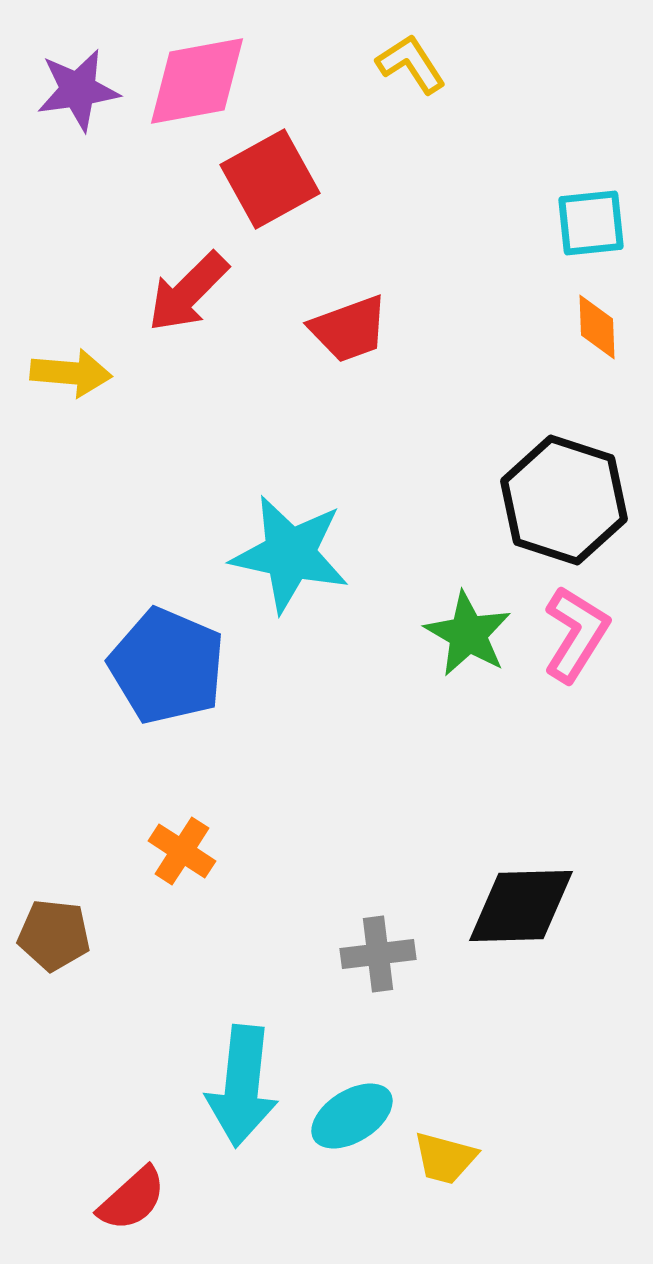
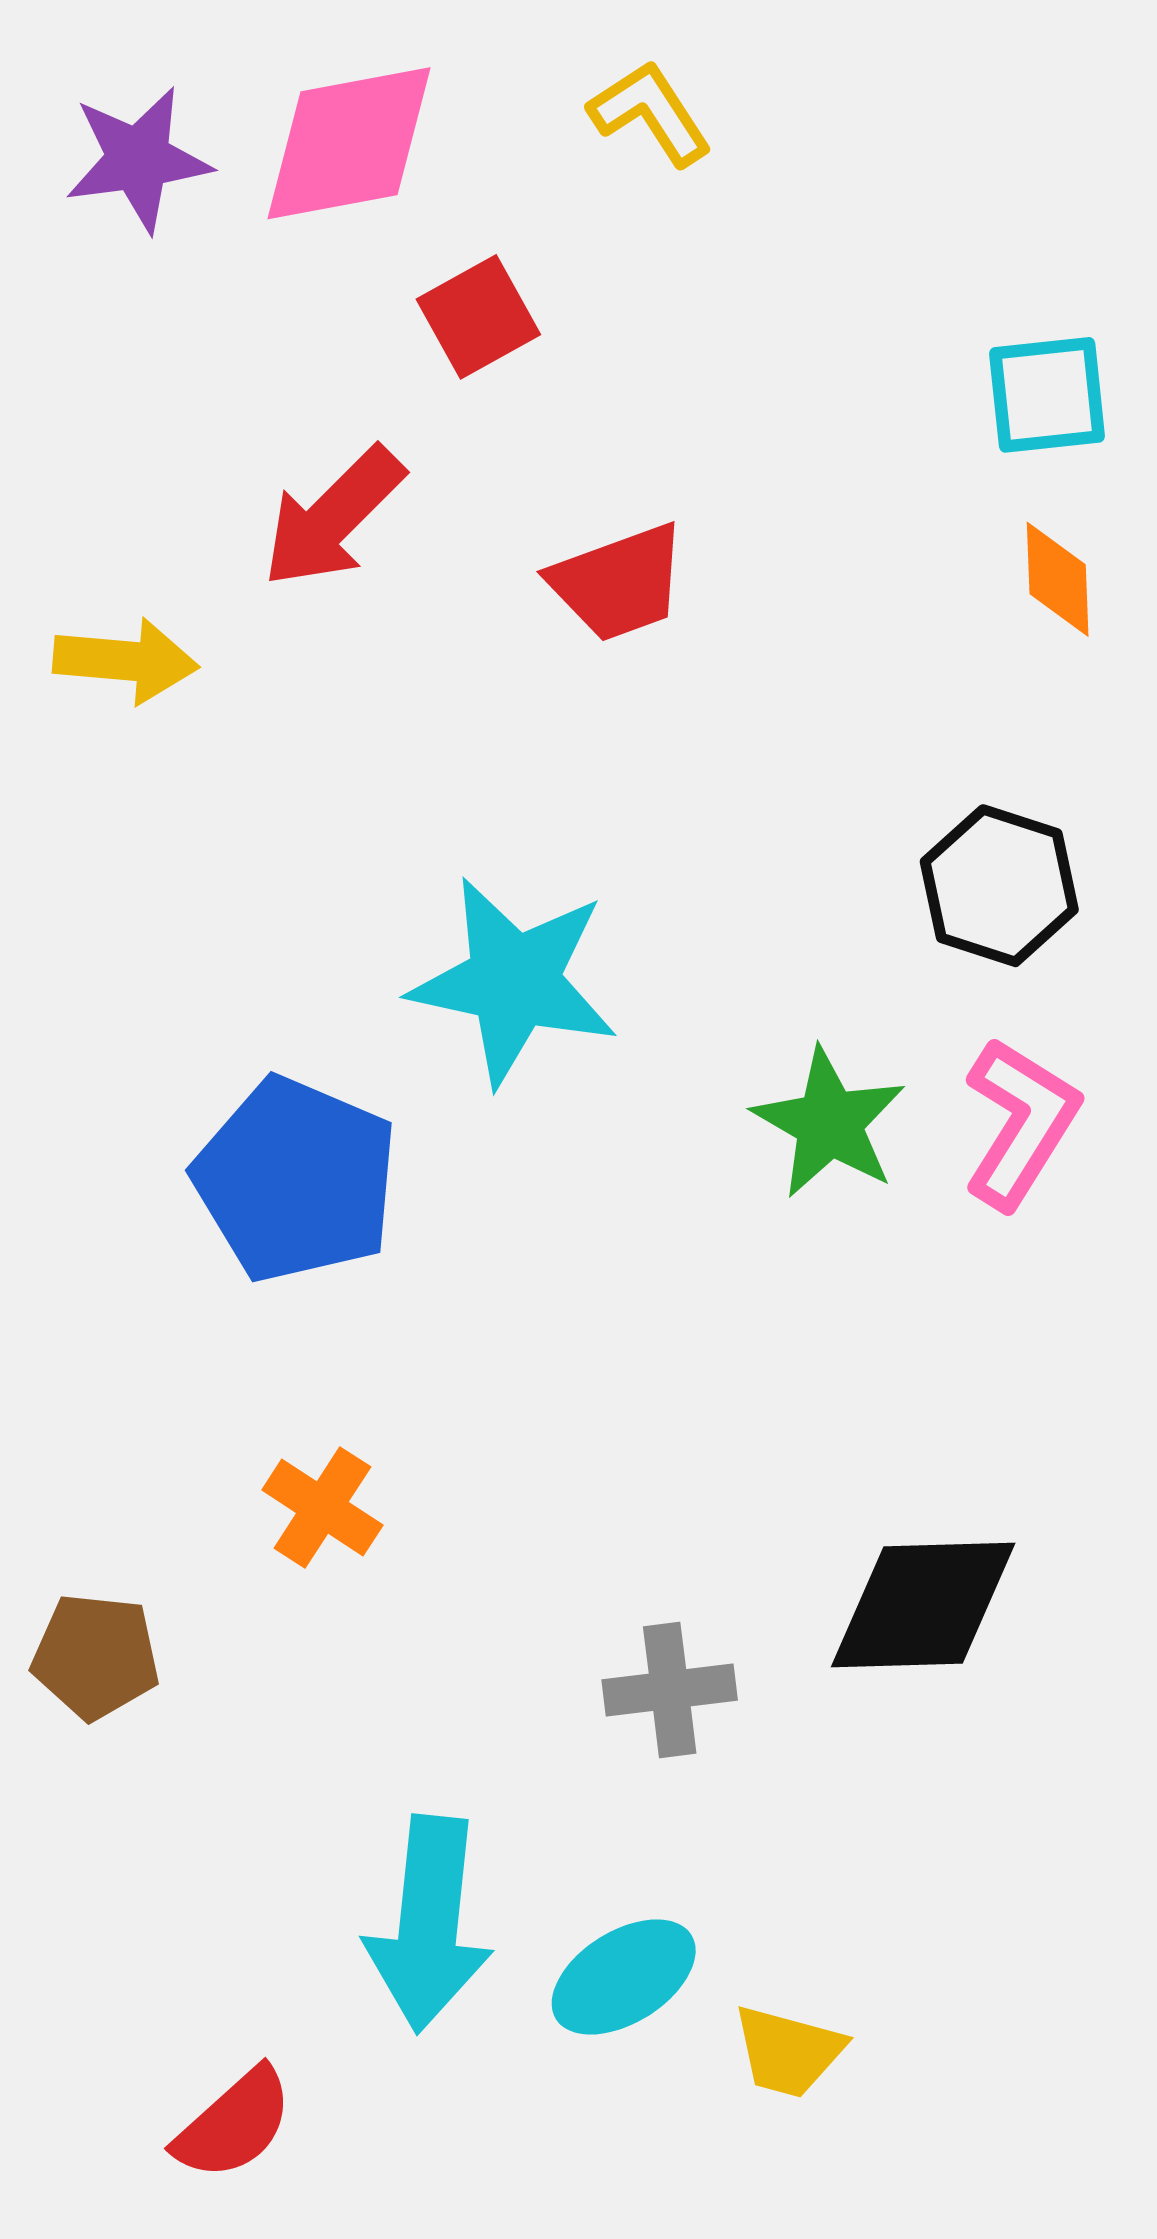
yellow L-shape: (411, 64) -> (650, 113), moved
red square: (270, 179) -> (478, 317), size x0.7
black hexagon: (564, 500) -> (999, 886), size x0.7

